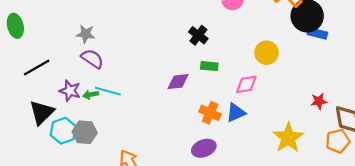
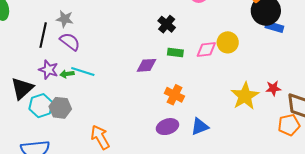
black line: (37, 67) -> (43, 35), moved, turned -50
pink diamond: (246, 84) -> (206, 50), moved
blue triangle: (236, 113) -> (200, 127), moved
yellow star: (288, 138) -> (245, 96), moved

